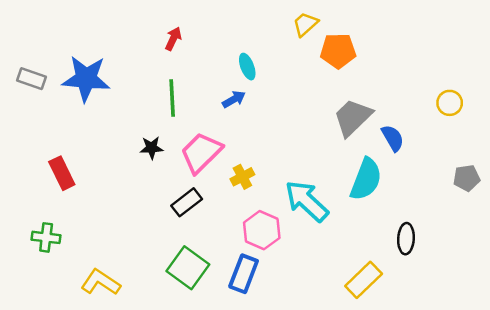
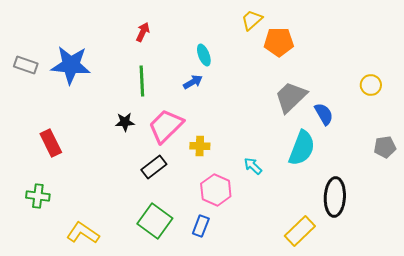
yellow cross: (242, 177) -> (200, 146), turned 30
cyan arrow: (307, 201) -> (253, 166), size x0.5
black ellipse: (406, 239) -> (335, 197), size x1.5
blue rectangle: (244, 274) -> (201, 226), size x0.7

